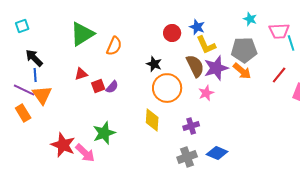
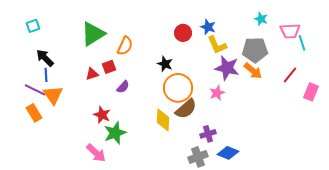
brown semicircle: (195, 66) -> (186, 109), moved, turned 75
purple star: (216, 68) -> (227, 68), turned 30
red square: (98, 86) -> (109, 67), moved
purple cross: (191, 126) -> (208, 134), moved
red star: (63, 145) -> (102, 115), moved, size x0.7

